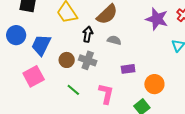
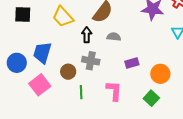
blue circle: (16, 35) -> (17, 63), moved
brown circle: (67, 60) -> (68, 72), moved
green line: (73, 90) -> (81, 92), turned 56

